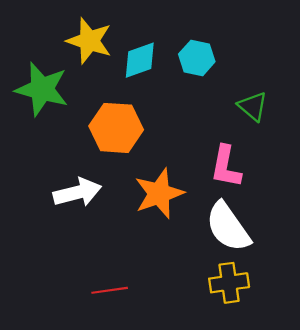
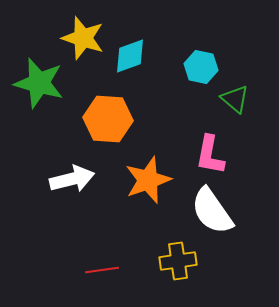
cyan hexagon: (197, 58) -> (201, 67), moved
yellow cross: (229, 283) -> (178, 261), moved

